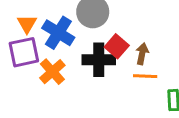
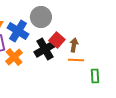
black cross: (99, 60) -> (45, 49), turned -30

